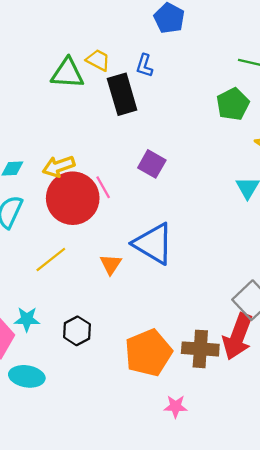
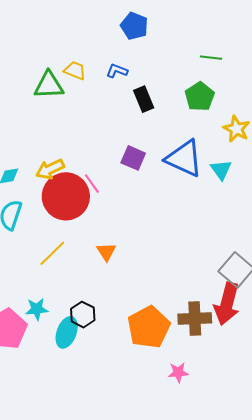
blue L-shape: (144, 66) -> (117, 71), turned 100
black rectangle: (122, 94) -> (144, 99), moved, size x0.7
blue triangle: (154, 244) -> (184, 158), moved
cyan ellipse: (27, 376) -> (67, 332), moved, turned -72

